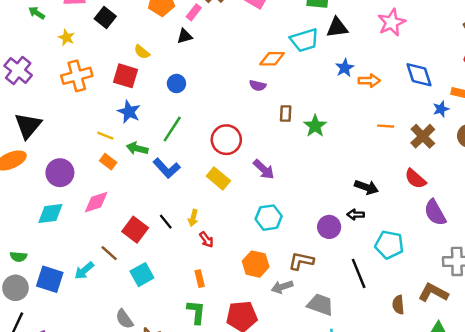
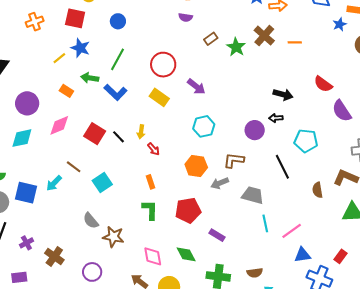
orange cross: (77, 76) -> (35, 22), size x0.7
brown rectangle: (286, 113) -> (211, 39), turned 56
yellow line: (105, 136) -> (59, 58), moved, turned -56
brown cross: (423, 136) -> (264, 36), moved
red square: (135, 230) -> (95, 134), moved

